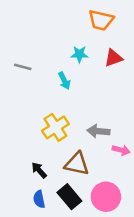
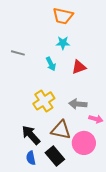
orange trapezoid: (101, 20) -> (63, 16), moved
red triangle: (113, 58) -> (79, 67), moved
black arrow: (39, 170) -> (31, 135), size x1.5
pink circle: (106, 197) -> (84, 143), moved

